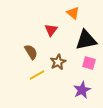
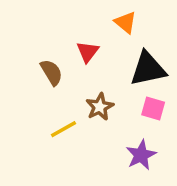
brown semicircle: (31, 52) -> (51, 72), moved

